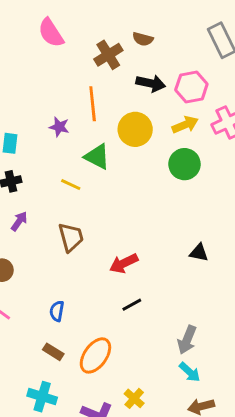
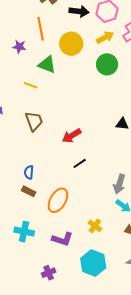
brown rectangle: (53, 352) -> (29, 191), moved
yellow cross: (134, 398) -> (95, 226), moved

